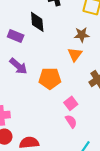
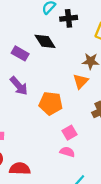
black diamond: (37, 22) -> (45, 41), turned -35
pink semicircle: (71, 121) -> (67, 152), turned -48

